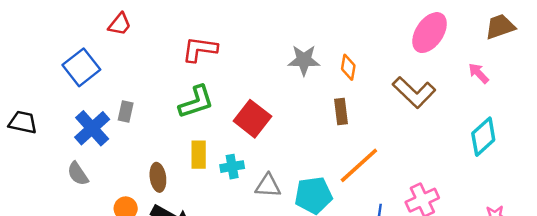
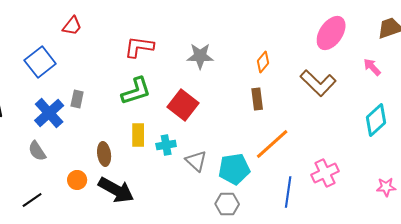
gray star: (304, 60) -> (200, 56), moved
orange diamond: (348, 67) -> (263, 62), turned 30
gray triangle: (268, 186) -> (196, 161), turned 40

